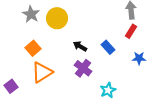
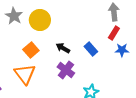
orange square: (33, 48) -> (31, 50), moved
blue star: (139, 58) -> (122, 50), moved
orange triangle: (42, 72) -> (25, 74), turned -35

